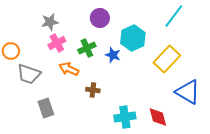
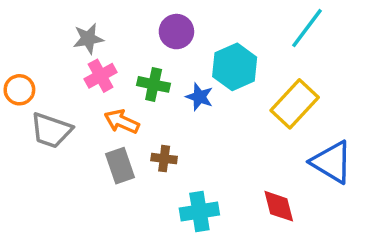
green cross: (87, 48) -> (154, 84), turned 36
gray rectangle: (46, 108) -> (120, 166), moved
cyan cross: (125, 117) -> (199, 212), moved

